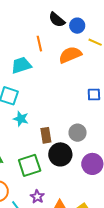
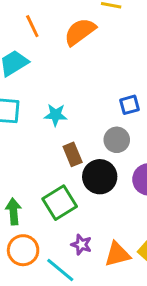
blue square: (94, 95) -> (130, 105), moved
cyan star: (21, 119) -> (56, 115), moved

